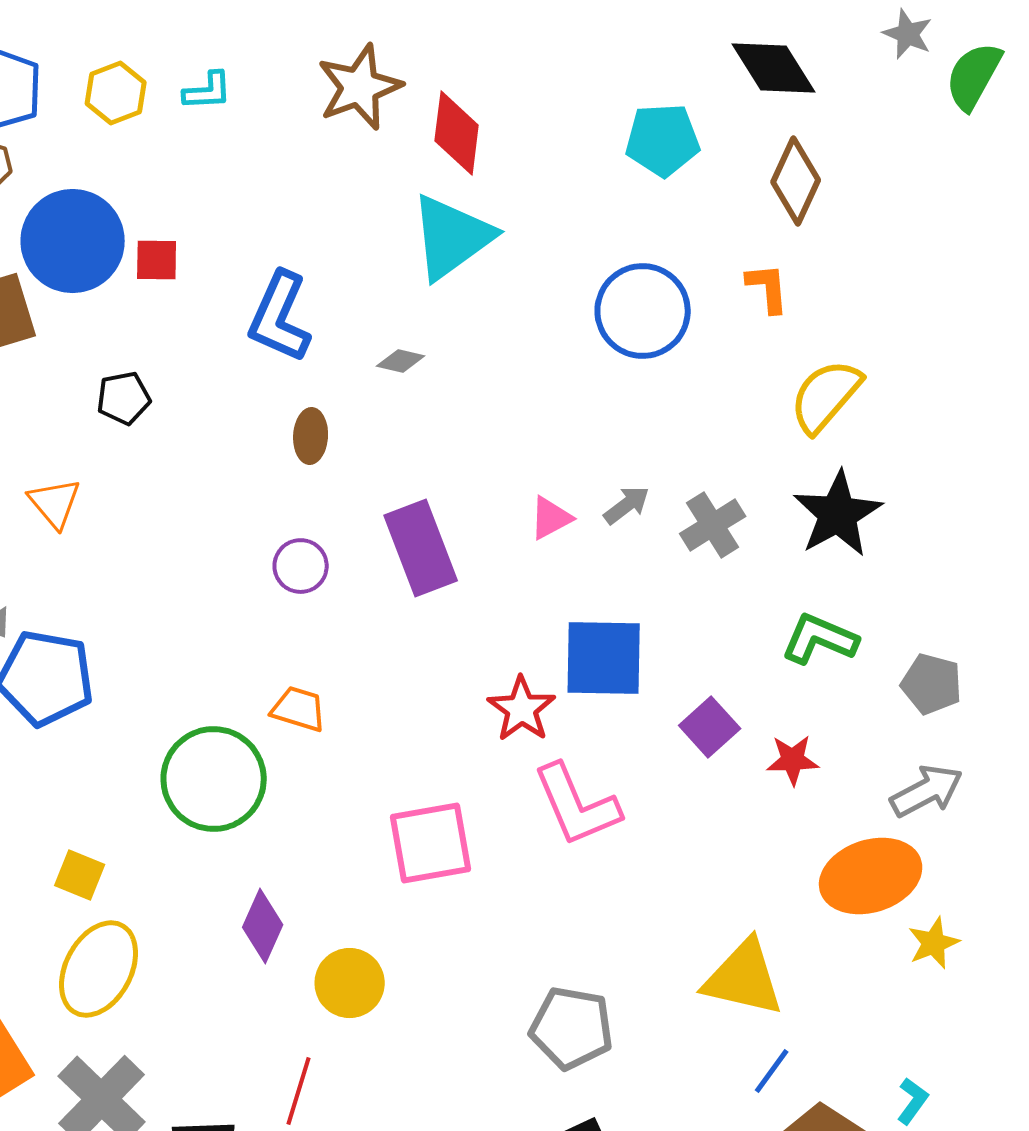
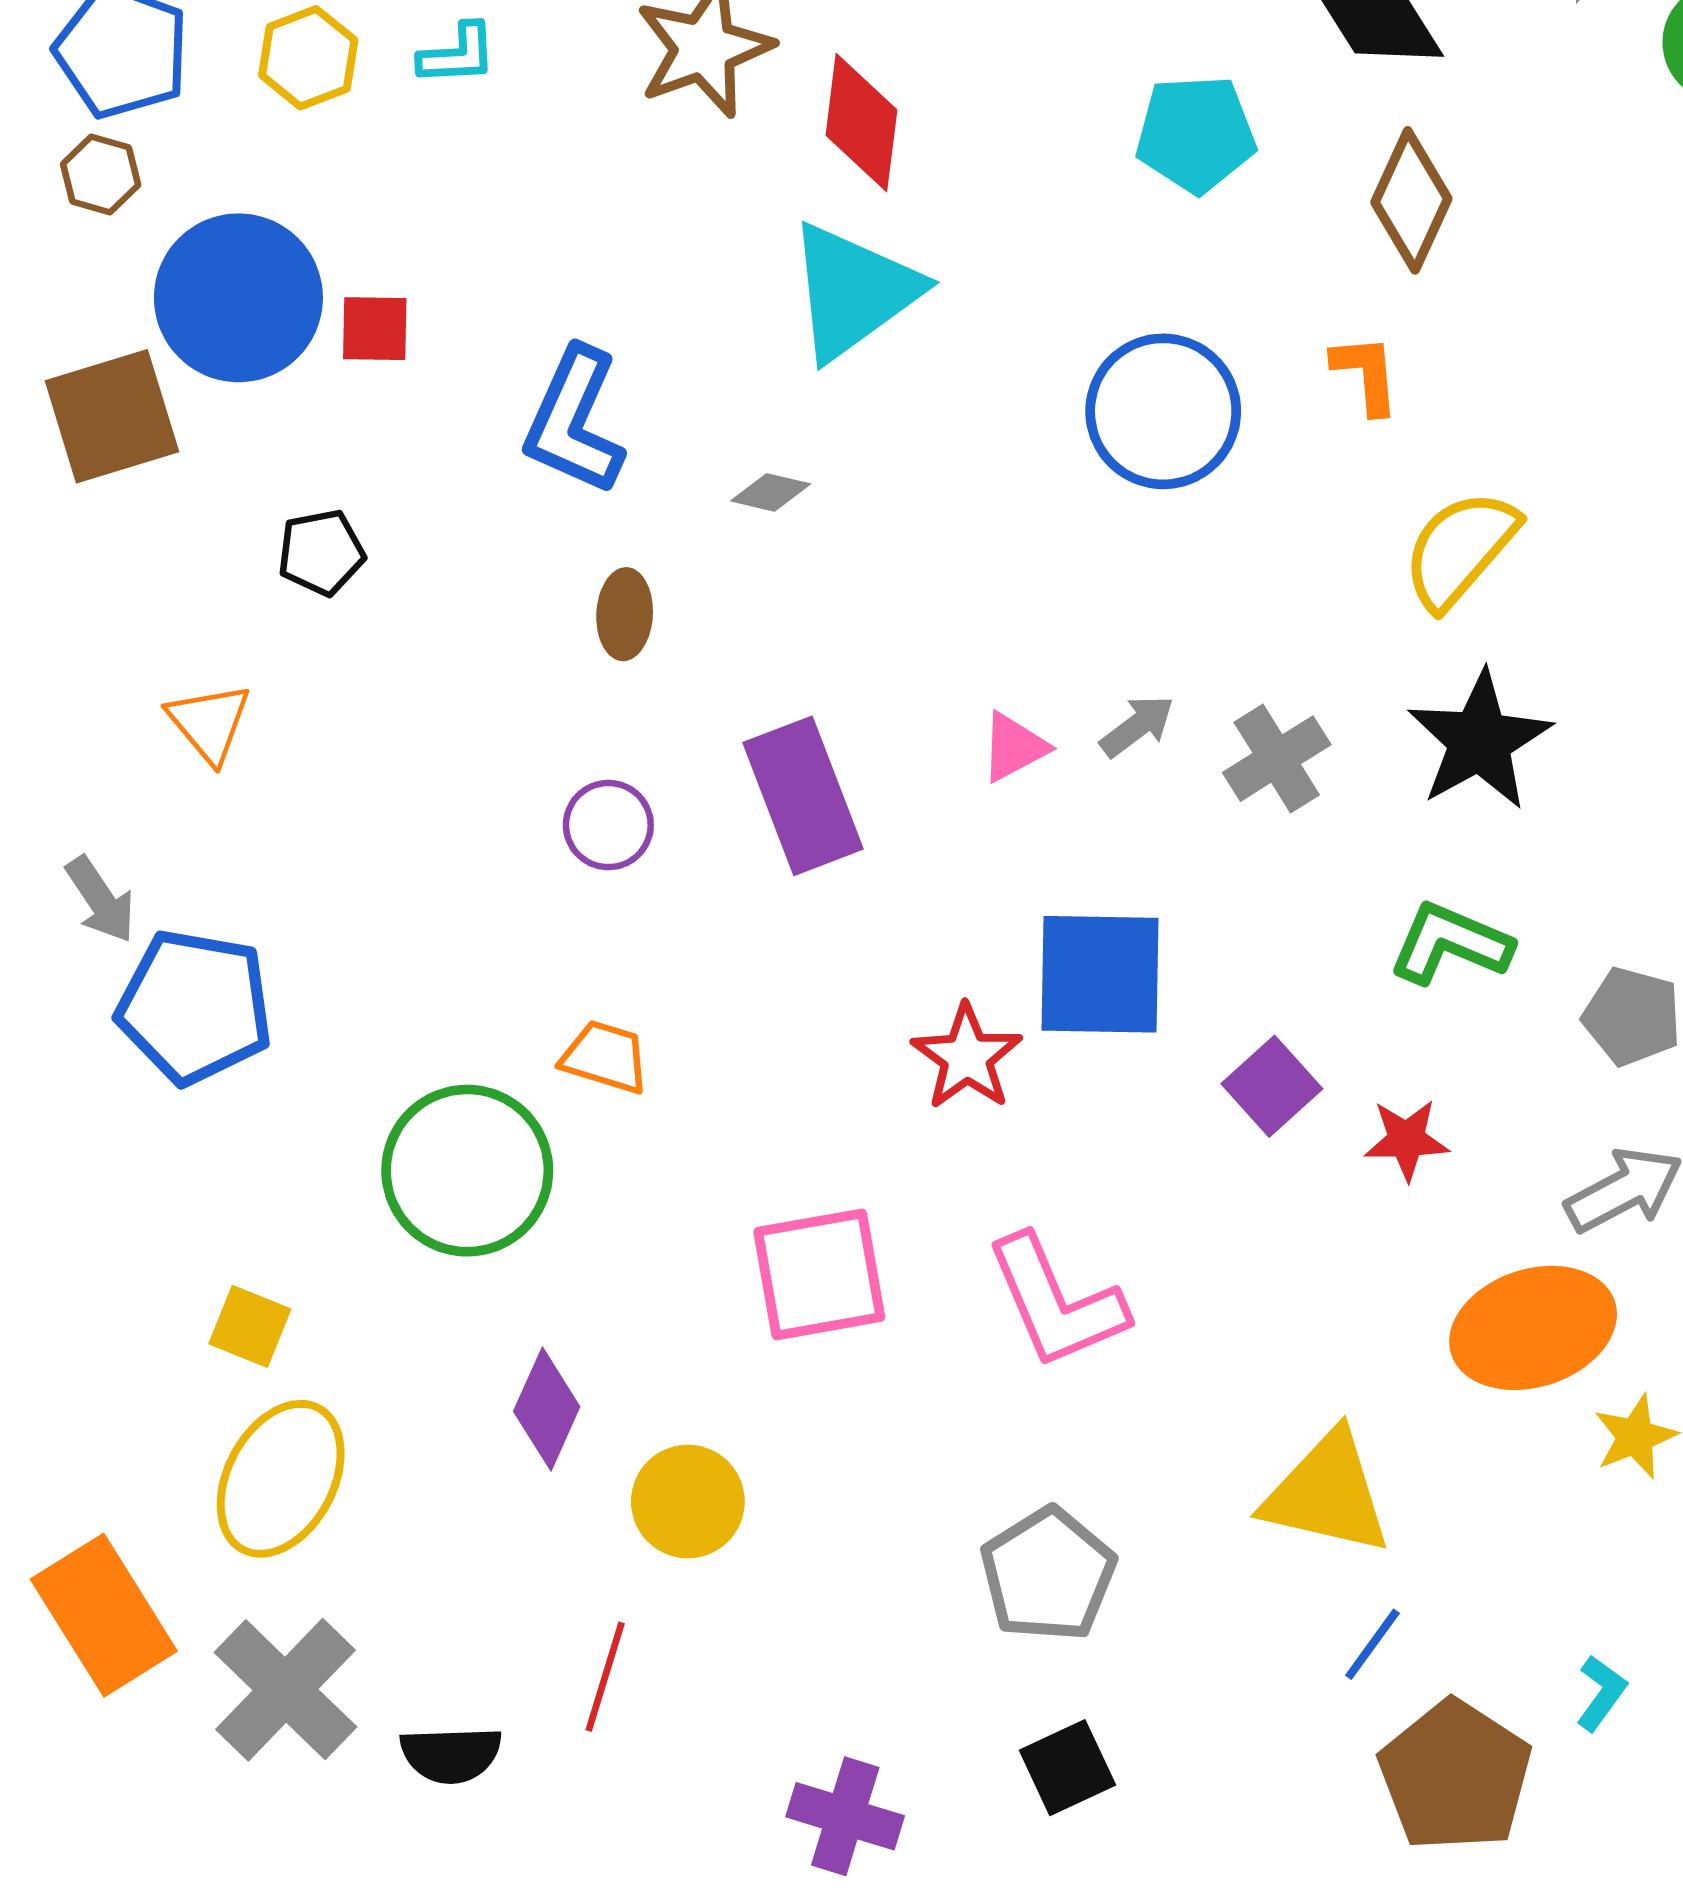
pink L-shape: (577, 805) -> (1056, 1302), moved
gray pentagon: (572, 1028) -> (1048, 1575), turned 30

